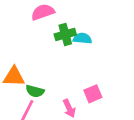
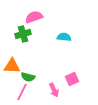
green cross: (65, 34) -> (23, 34), moved

